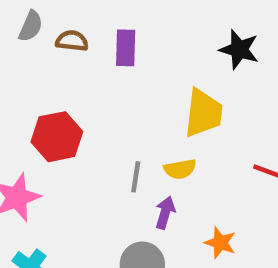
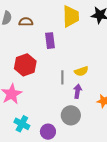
purple rectangle: (126, 48) -> (50, 41), moved
yellow trapezoid: (203, 113) -> (71, 16), moved

